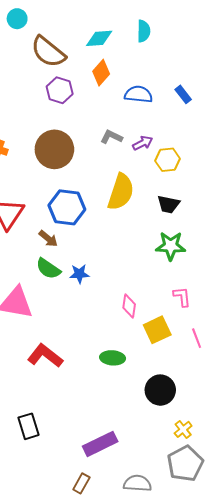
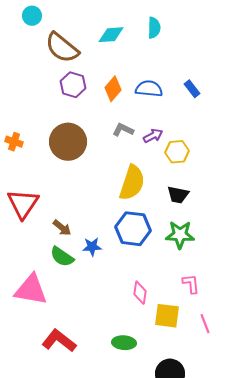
orange diamond: (101, 73) -> (113, 89), moved
blue hexagon: (67, 207) -> (133, 229), moved
blue star: (79, 274) -> (92, 247), moved
yellow square: (157, 330) -> (167, 316), turned 32

